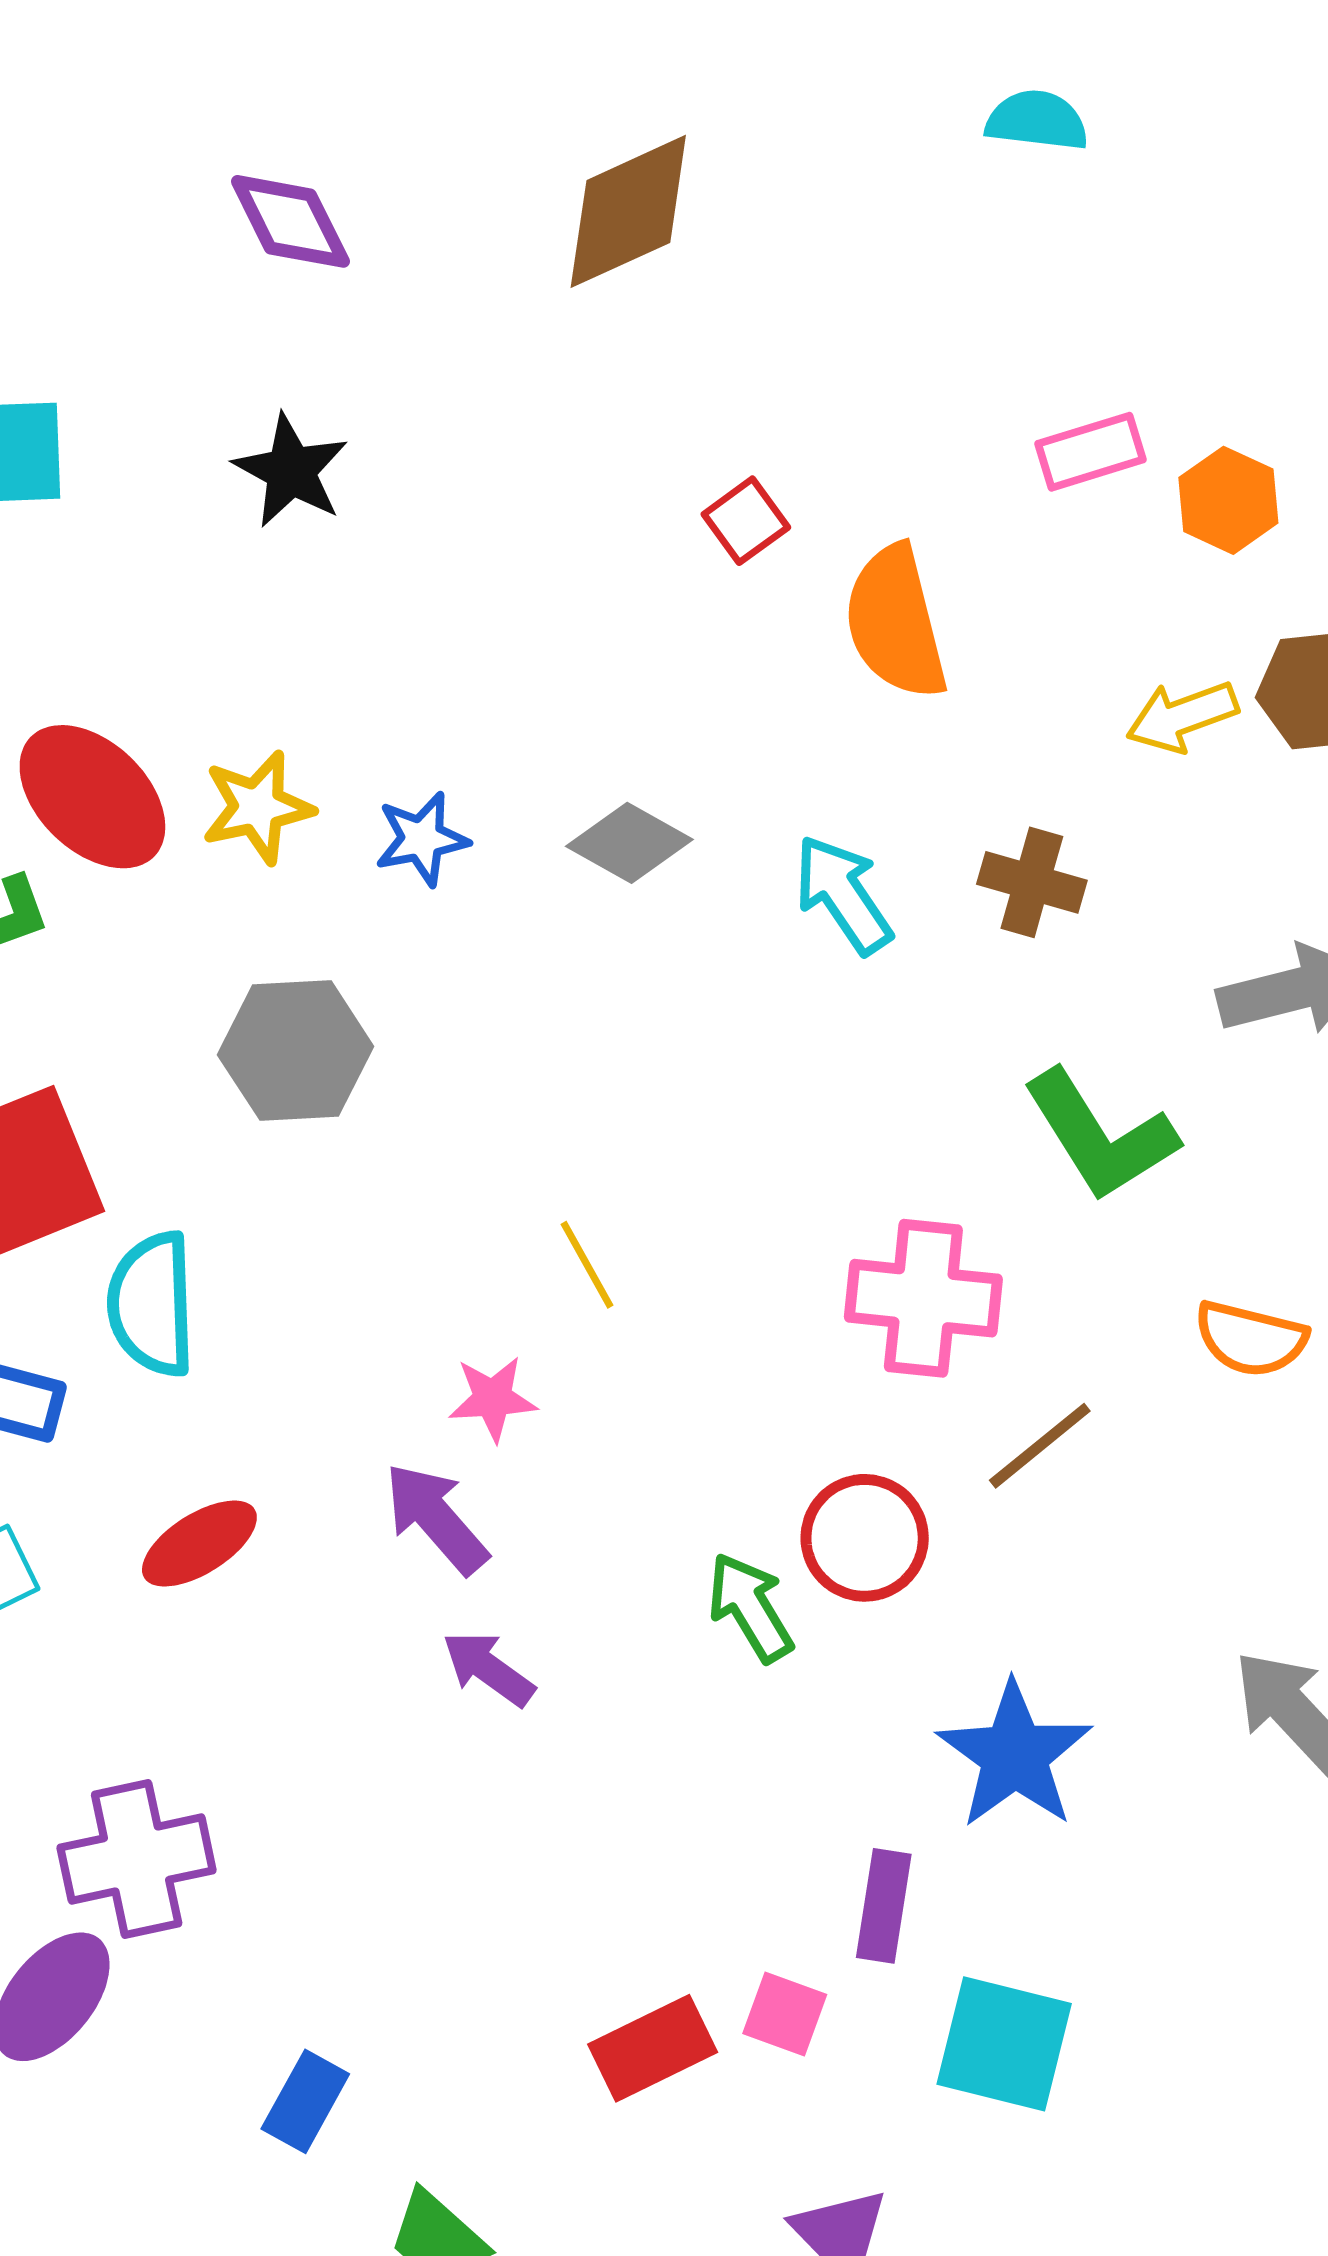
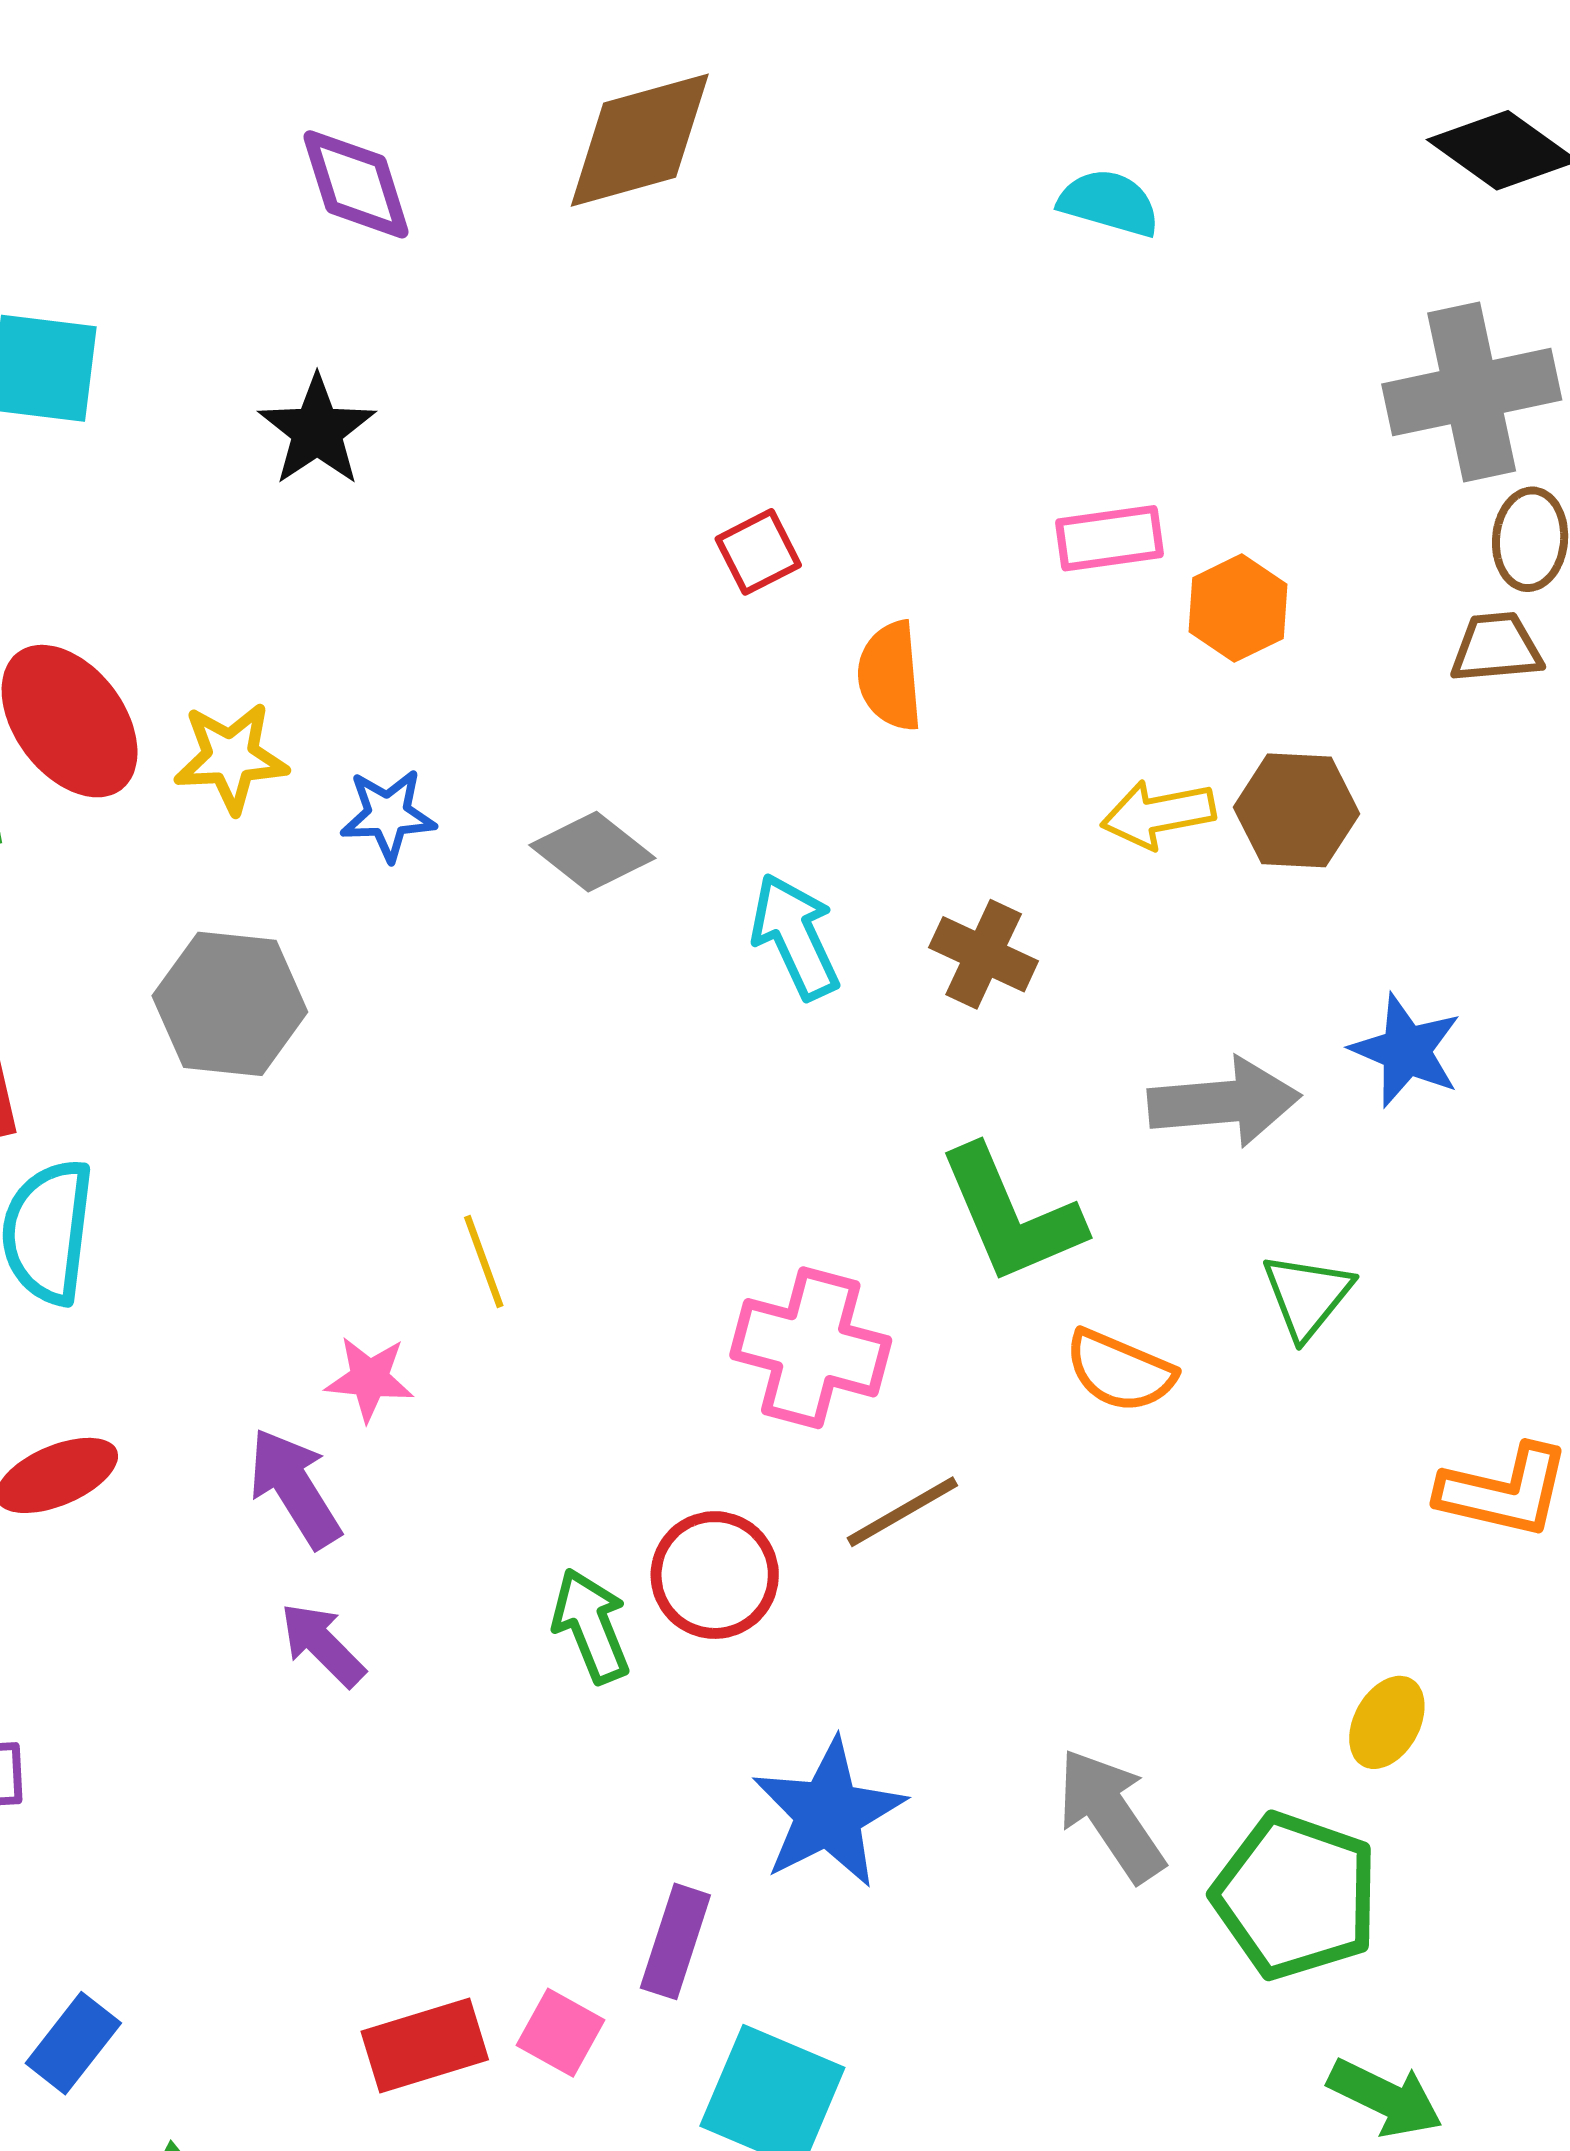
brown diamond: (628, 211) -> (640, 140), moved
orange semicircle: (895, 622) -> (890, 676), size x0.7
orange semicircle: (1251, 1339) -> (1120, 1371), moved

